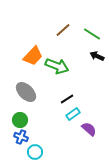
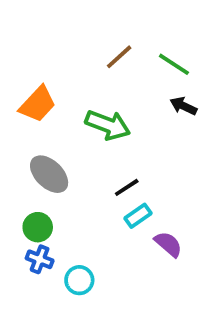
orange trapezoid: (33, 56) -> (38, 104), moved
cyan circle: (35, 152) -> (79, 280), moved

